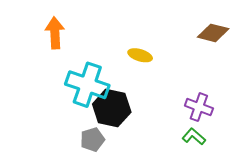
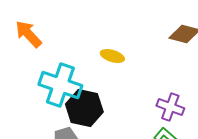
orange arrow: (55, 33) -> (28, 34), turned -40

